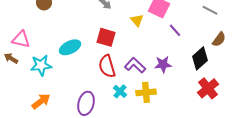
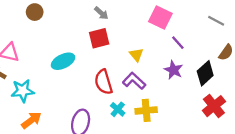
yellow triangle: (137, 20) -> (136, 55), moved
red square: (106, 37) -> (99, 38), moved, turned -30
purple star: (163, 64) -> (173, 70), moved, turned 30
cyan star: (41, 65) -> (23, 91), moved

